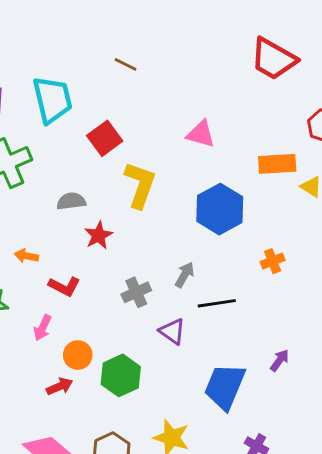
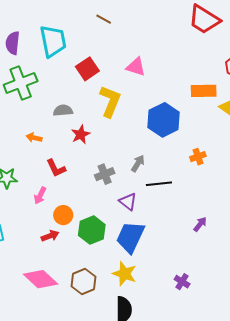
pink triangle: (201, 134) -> (136, 67), moved
orange arrow: (26, 256) -> (34, 138), moved
red L-shape: (64, 286) -> (56, 168), turned 35
blue trapezoid: (225, 386) -> (130, 237), moved

